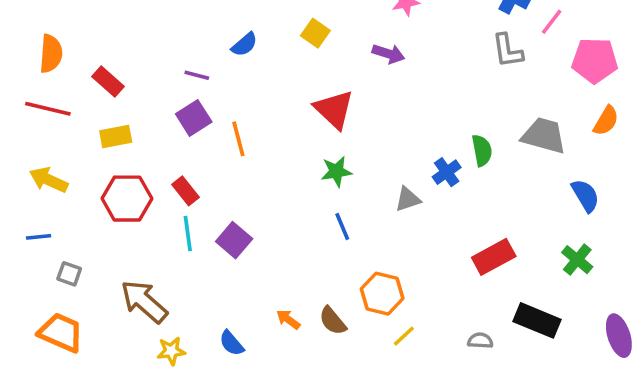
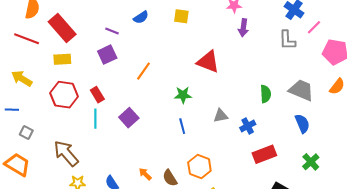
yellow square: (315, 33) -> (181, 16), turned -35
purple arrow: (388, 54) -> (243, 28), moved, turned 72
red rectangle: (108, 81) -> (62, 28), size x1.6
red triangle: (334, 109) -> (208, 62), moved, turned -30
orange line: (238, 139) -> (143, 71), moved, turned 42
blue cross: (447, 172) -> (248, 126), moved
blue semicircle: (585, 196) -> (302, 124), moved
purple square: (234, 240) -> (129, 118), moved

